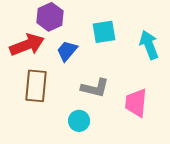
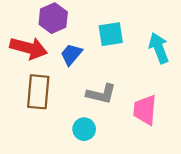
red arrow: (27, 45) -> (29, 48), turned 36

